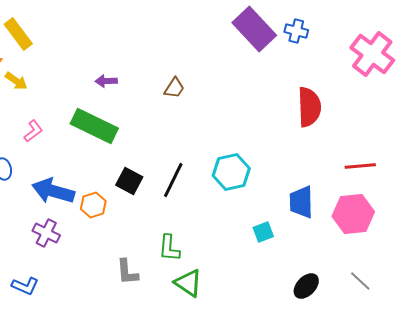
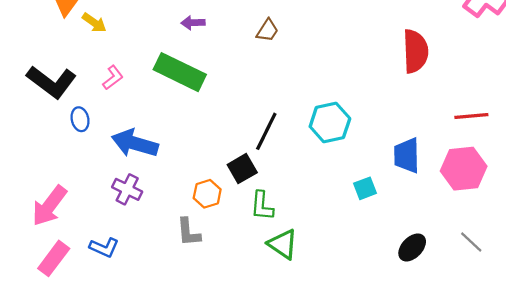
black square: (129, 181) -> (242, 169), moved, turned 32
orange hexagon: (93, 205) -> (207, 194), moved
gray L-shape: (127, 272) -> (189, 232), moved

